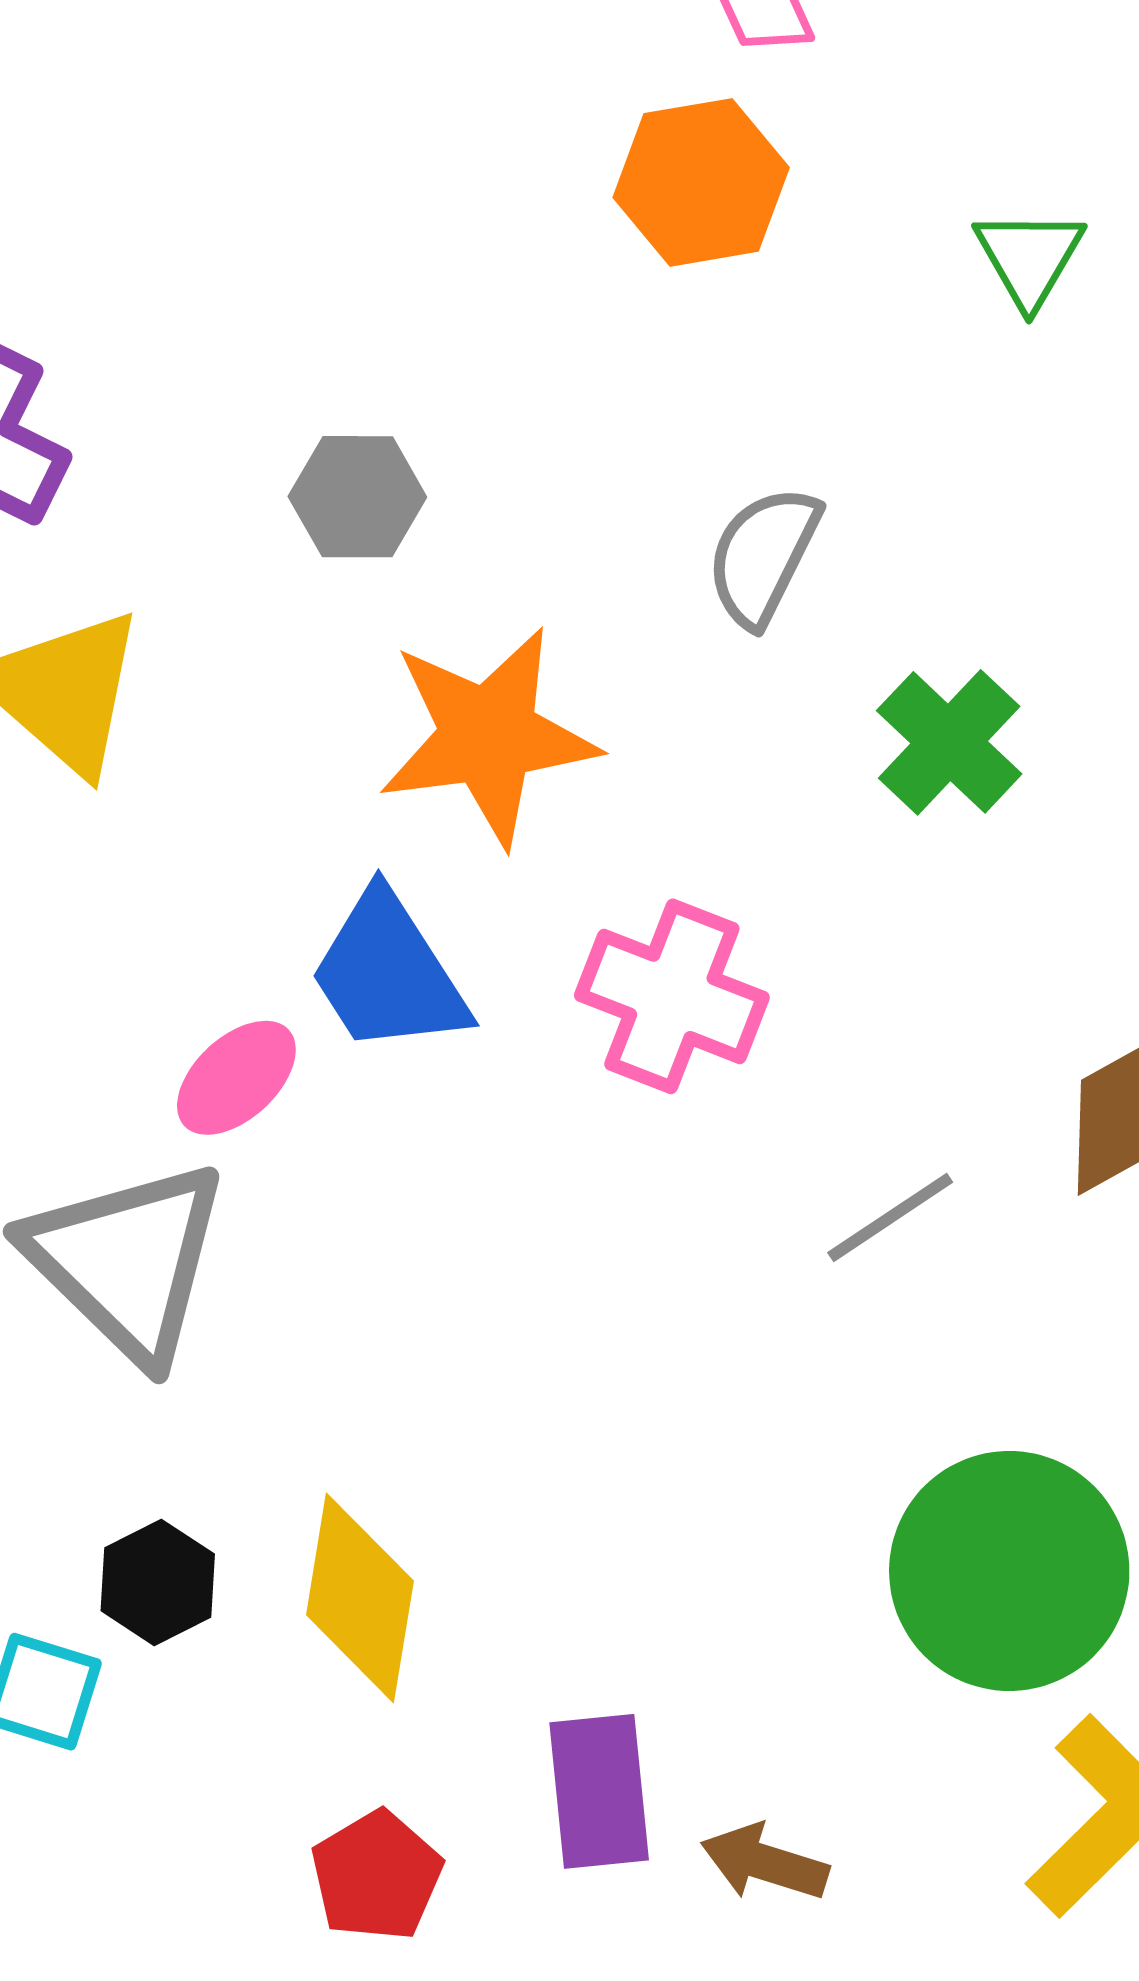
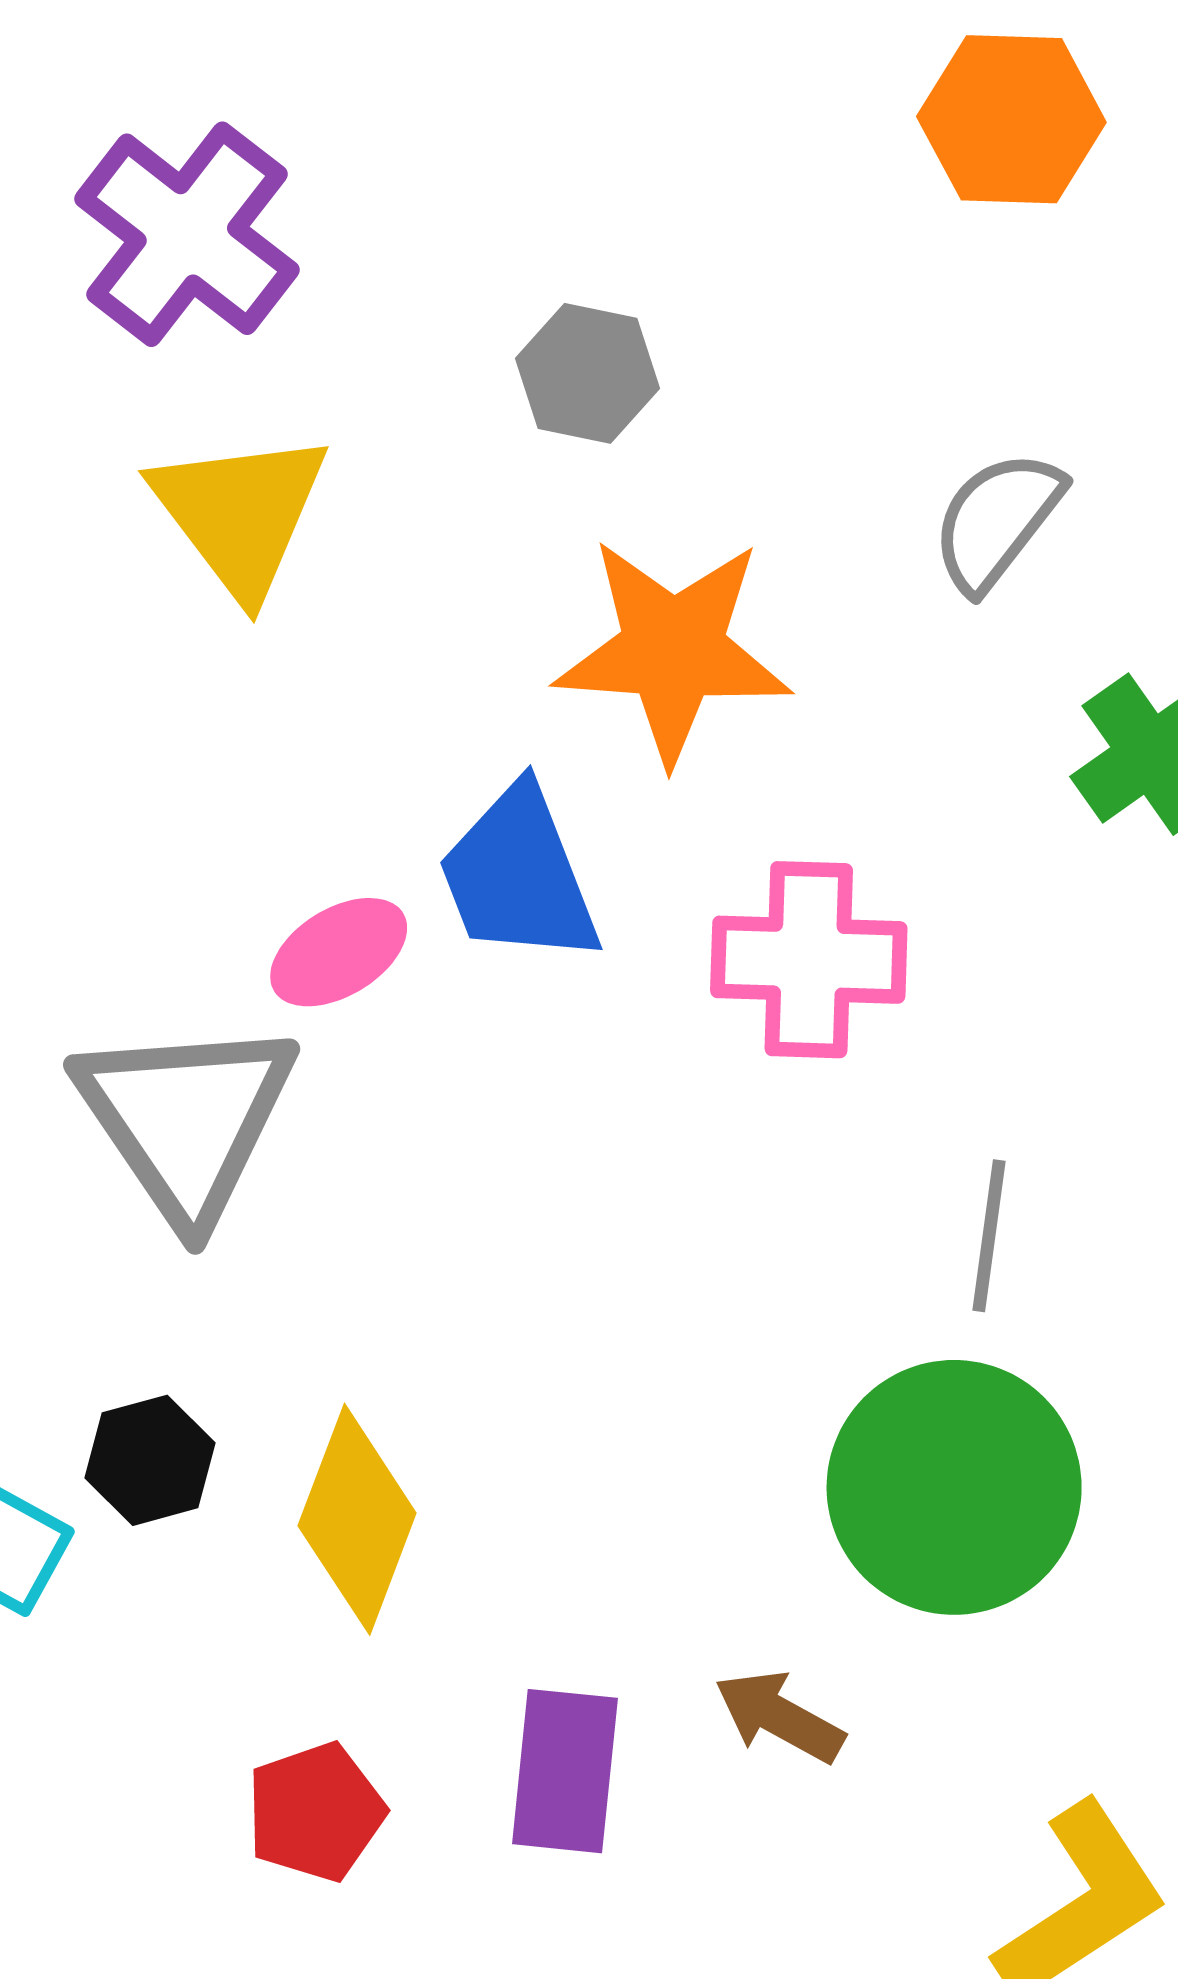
pink cross: (672, 996) -> (809, 960), turned -31
gray line: (890, 1217) -> (989, 1236), turned -60
green circle: (1009, 1571) -> (954, 1487), moved
brown arrow: (765, 1863) -> (779, 1717), moved

